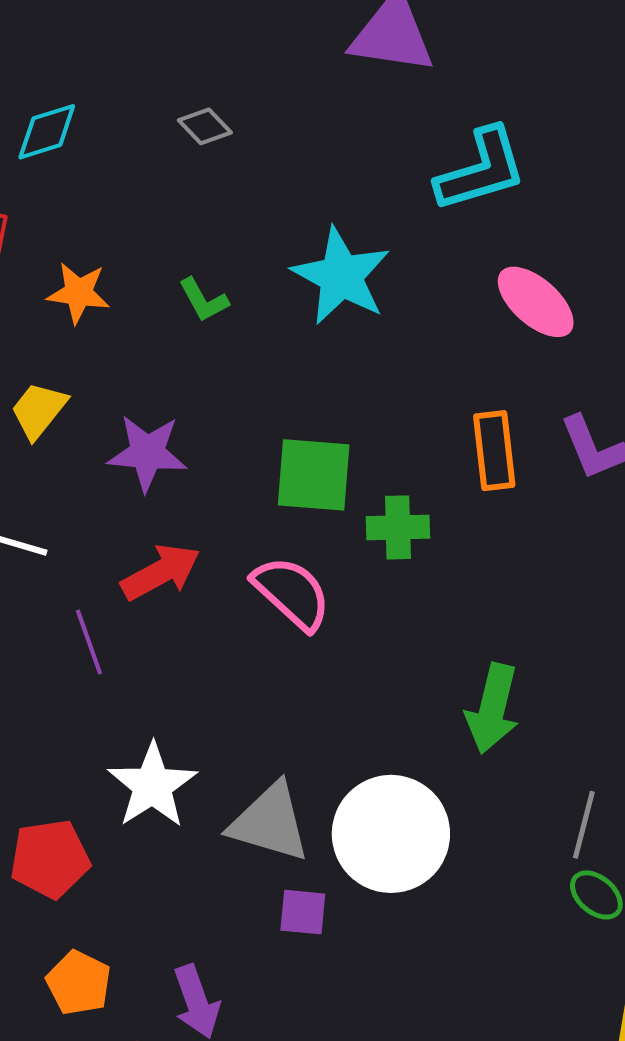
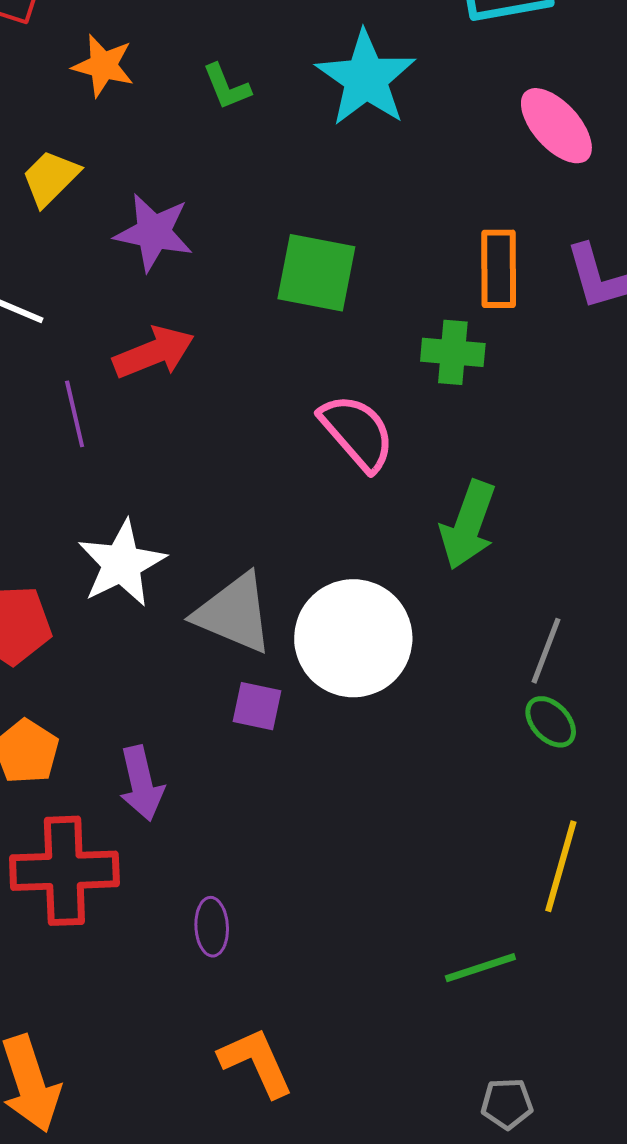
green cross: (398, 527) -> (453, 352), moved
pink semicircle: (292, 593) -> (357, 432), moved

